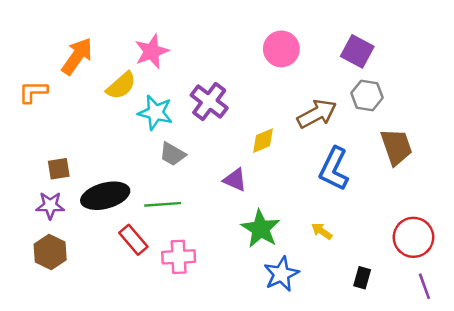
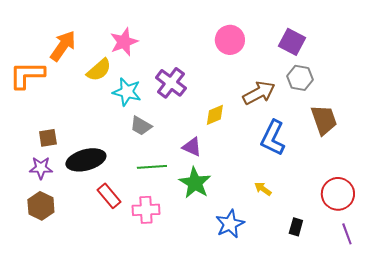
orange L-shape: (33, 92) -> (27, 75), size x1.5
green line: (163, 204) -> (152, 167), moved
green star: (261, 229) -> (195, 183), moved

